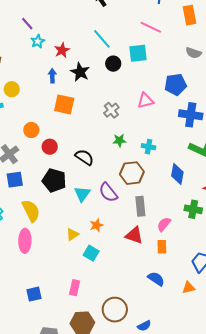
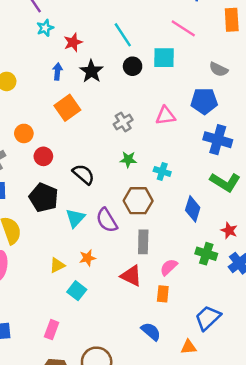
gray semicircle: (194, 53) -> (219, 69), moved
orange square: (64, 104) -> (67, 108), turned 35

